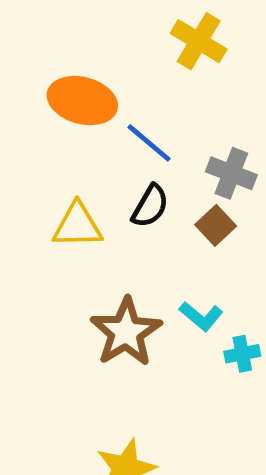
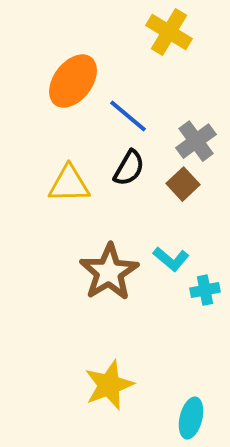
orange ellipse: (82, 101) -> (73, 81), turned -68
gray cross: (231, 173) -> (196, 141), turned 33

